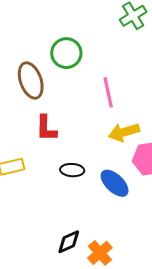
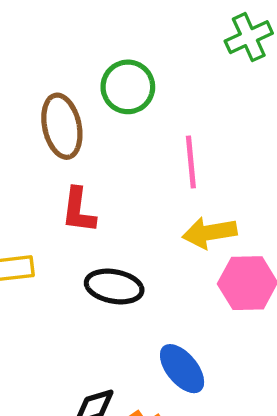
black ellipse: (72, 170) -> (114, 287), size x1.4
blue ellipse: (115, 183) -> (182, 369), moved

